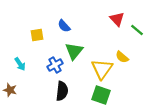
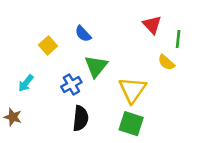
green line: (137, 30) -> (178, 39), turned 56
yellow square: (37, 35) -> (48, 45), turned -32
yellow semicircle: (122, 57) -> (166, 62), moved
cyan arrow: (20, 64) -> (26, 83), turned 72

